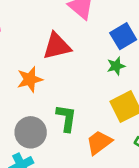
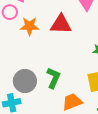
orange star: (30, 79) -> (30, 26), moved

